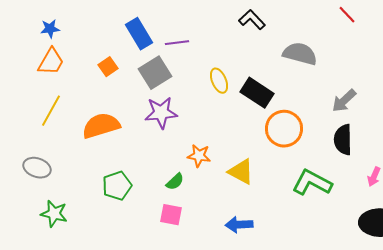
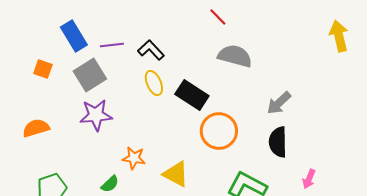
red line: (347, 15) -> (218, 17), moved
black L-shape: (252, 20) -> (151, 50), moved
orange square: (108, 67) -> (43, 69), turned -36
orange semicircle: (101, 126) -> (36, 128), size x0.7

